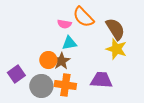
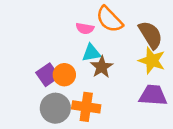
brown star: (61, 61) -> (102, 67), moved
purple square: (16, 74) -> (48, 75), moved
purple trapezoid: (101, 80) -> (153, 95), moved

